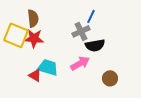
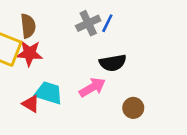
gray cross: (81, 31) -> (88, 23), moved

